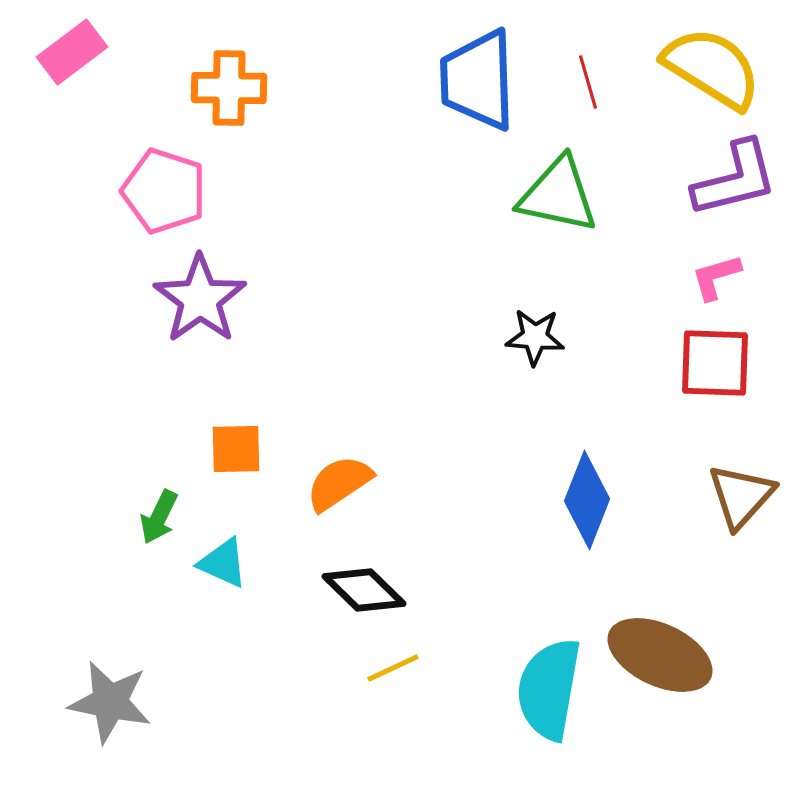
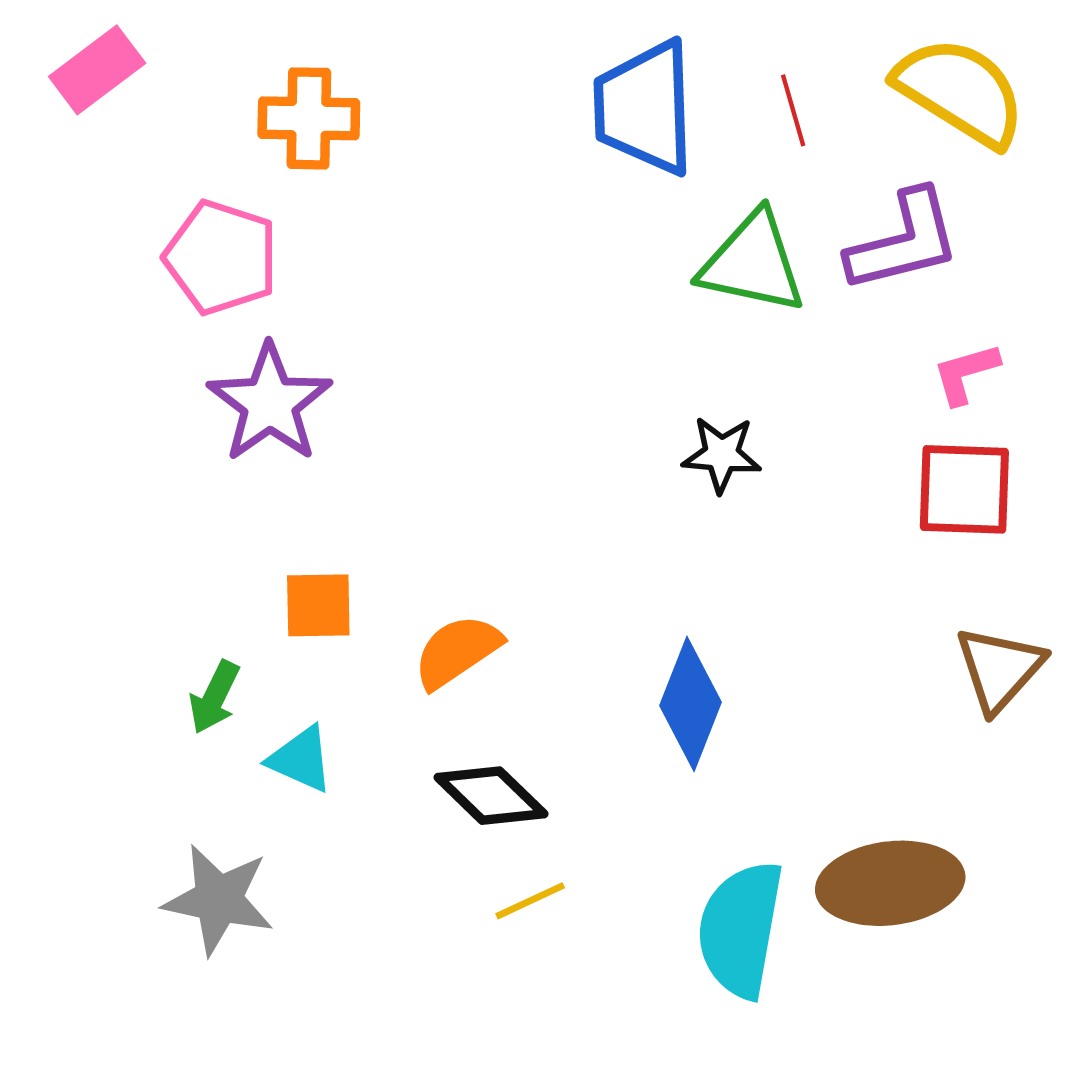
purple L-shape: (735, 179) -> (904, 241), moved
blue diamond: (587, 500) -> (691, 704), moved
brown ellipse: (660, 655) -> (890, 883), turned -32
gray star: (110, 702) -> (218, 899), moved

